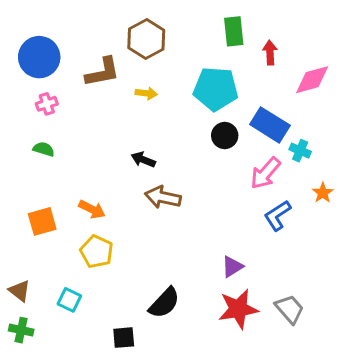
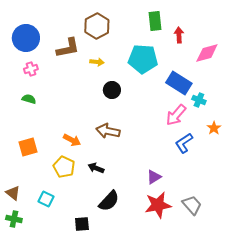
black circle: (225, 136) -> (112, 90), moved
black arrow: (143, 160) -> (96, 168), moved
orange arrow: (92, 209) -> (72, 140), moved

